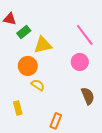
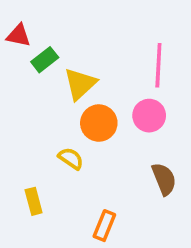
pink line: (85, 35) -> (158, 65), turned 40
yellow triangle: (43, 45) -> (80, 84), turned -30
orange circle: (28, 66) -> (99, 123), moved

